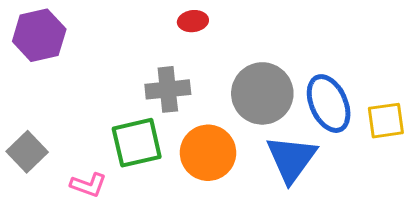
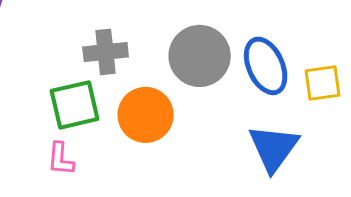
blue triangle: (291, 159) -> (274, 148), moved
pink L-shape: (88, 185) -> (61, 159), moved, turned 75

